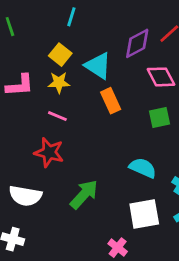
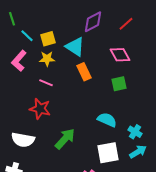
cyan line: (71, 17) -> (27, 36), moved, turned -64
purple diamond: (137, 43) -> (93, 22), moved
yellow square: (60, 55) -> (48, 39), turned 35
pink L-shape: (20, 85) -> (19, 61), turned 135

